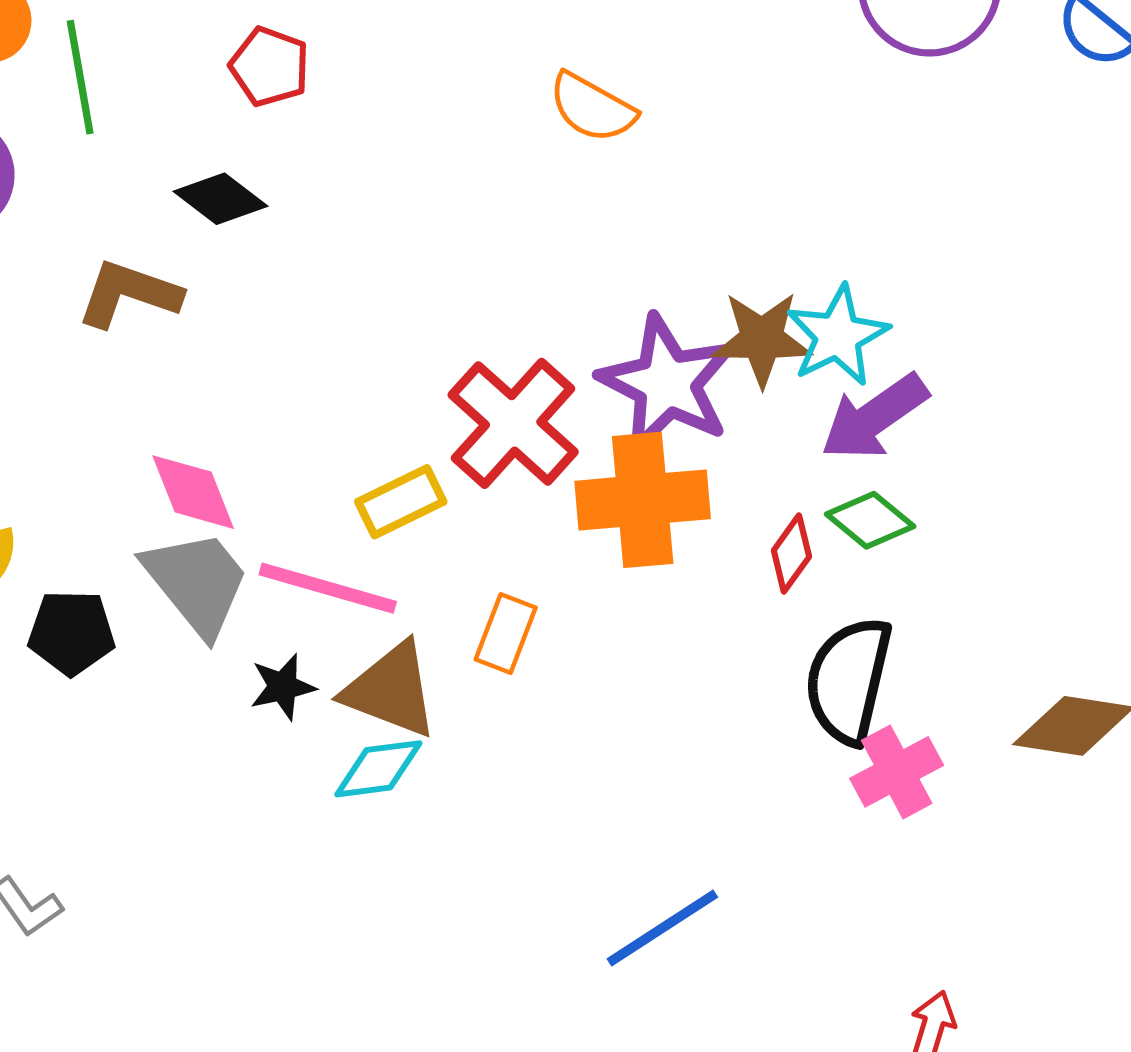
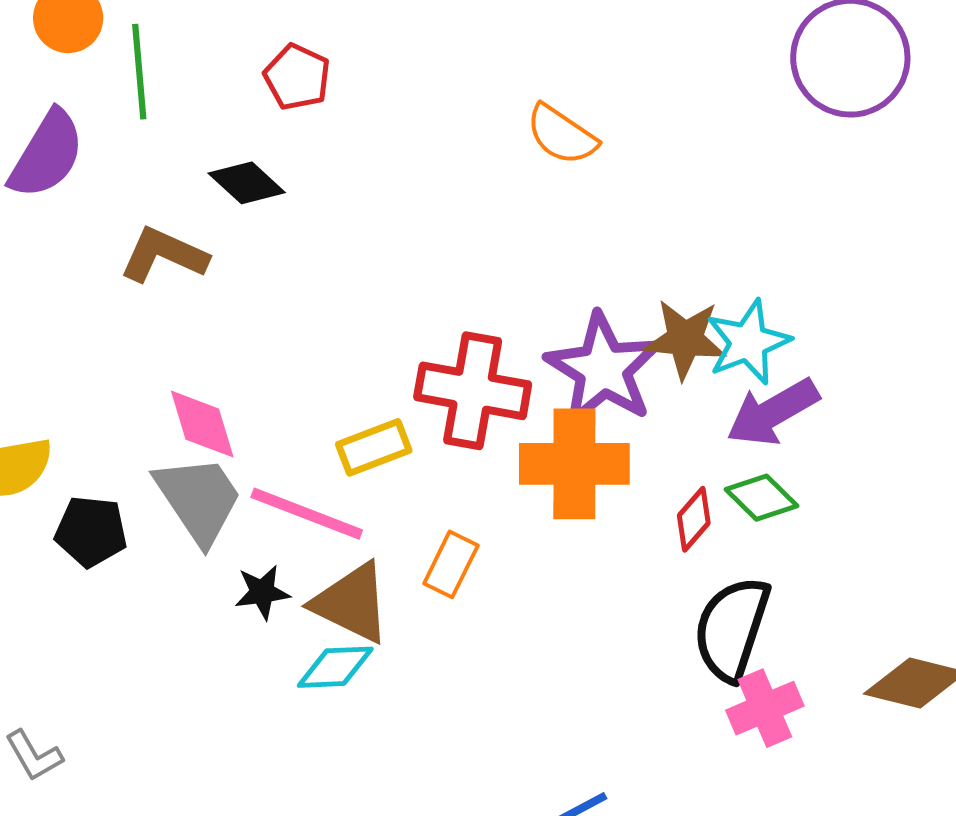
red cross: (513, 423) -> (473, 391), turned -37

